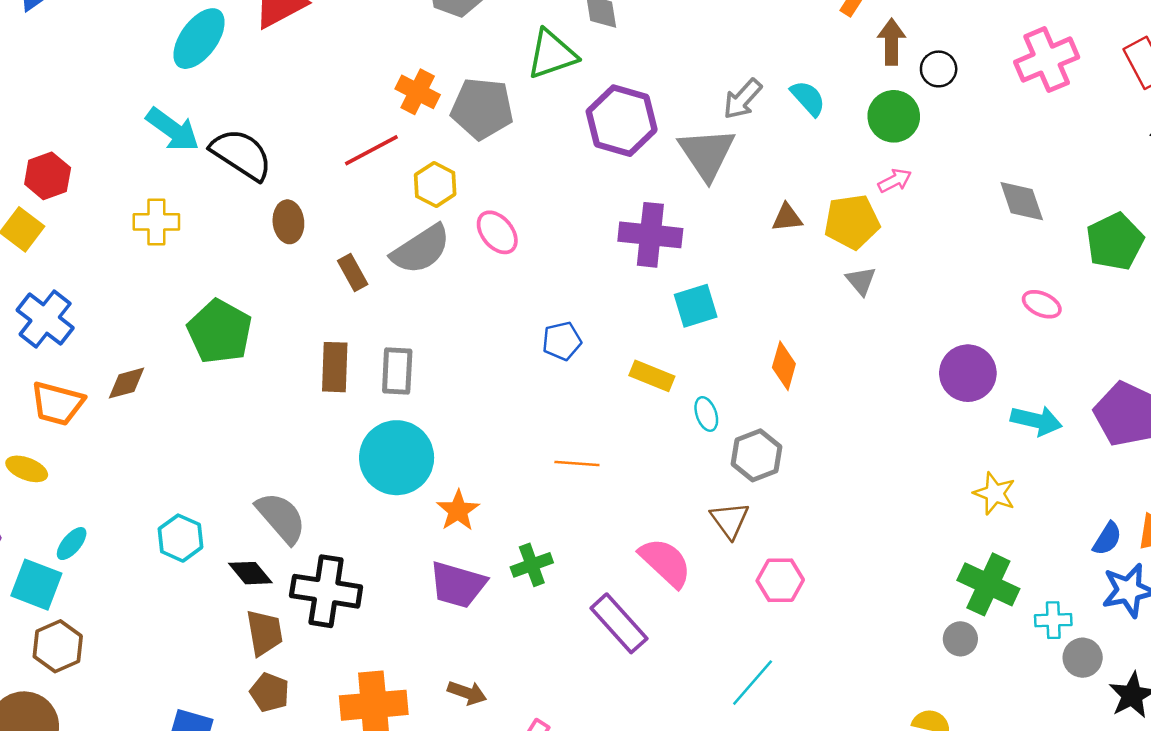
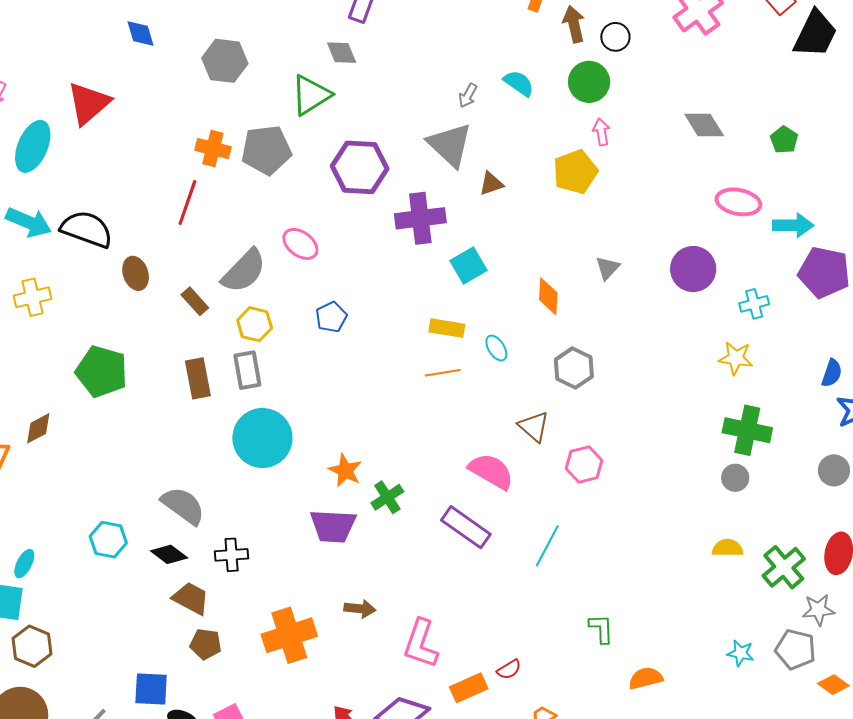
gray arrow: (742, 99) -> (468, 96), size x0.7
purple hexagon: (622, 121) -> (360, 167), moved
red line: (371, 150) -> (187, 203), turned -30
pink arrow: (895, 181) -> (601, 132), turned -60
yellow hexagon: (435, 184) -> (255, 324), moved
brown triangle: (787, 218) -> (491, 184), moved
green pentagon: (1115, 242) -> (784, 140), size x0.6
gray triangle: (861, 281) -> (608, 268), moved, turned 36
pink ellipse: (1042, 304) -> (738, 202), size x1.4
blue pentagon: (562, 341) -> (331, 317), moved
cyan arrow: (1036, 421) -> (793, 225), moved
gray hexagon: (757, 455) -> (574, 368), moved
orange line: (577, 464) -> (443, 373), moved
orange star: (458, 511) -> (345, 470), moved
black cross: (326, 591) -> (232, 555), size x0.6
cyan cross: (1053, 620) -> (754, 304), moved
brown trapezoid: (264, 633) -> (191, 598), turned -39
cyan line: (753, 683) -> (547, 546), moved

